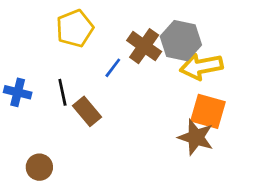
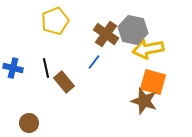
blue line: (113, 68) -> (94, 62), moved

